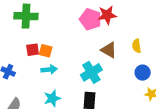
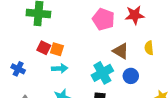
red star: (107, 15) -> (135, 15), moved
red square: (33, 50) -> (44, 48), turned 32
blue circle: (143, 73) -> (131, 76), moved

